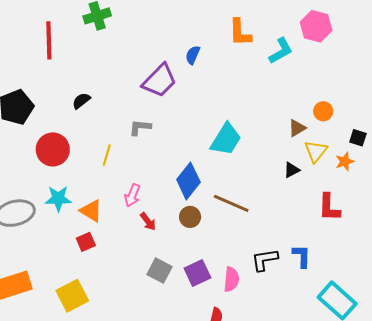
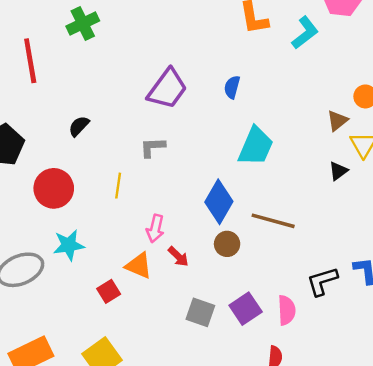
blue semicircle: (193, 55) -> (232, 87), moved
orange triangle: (91, 211) -> (139, 266), moved

